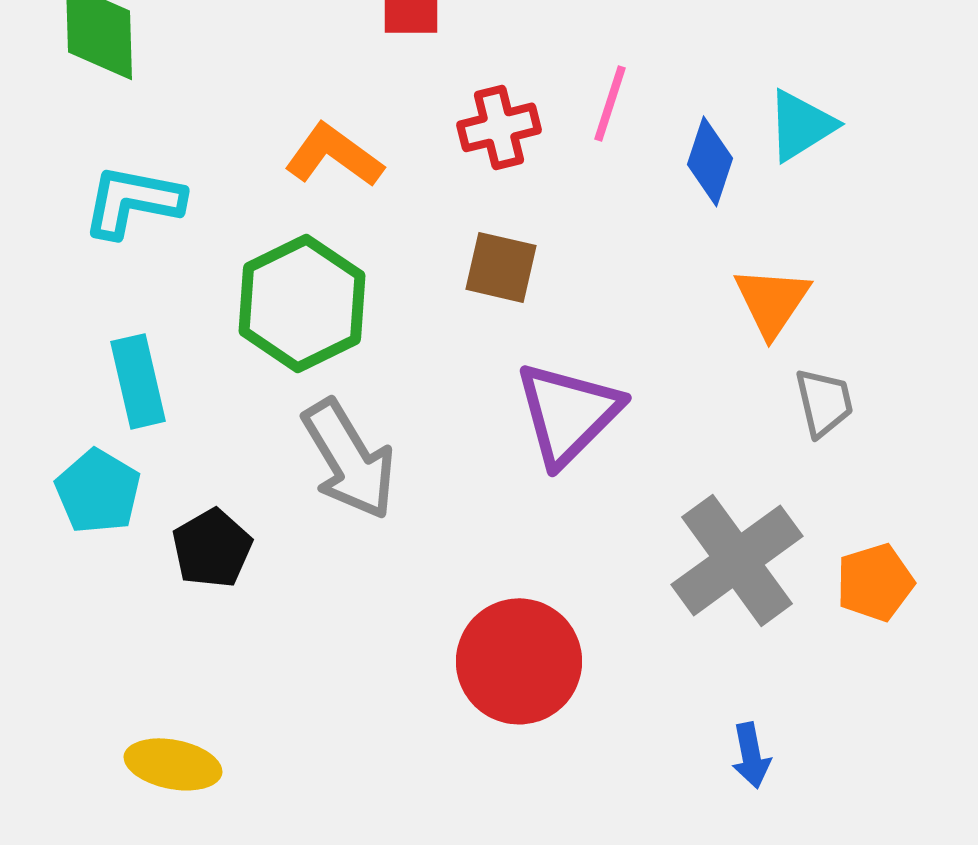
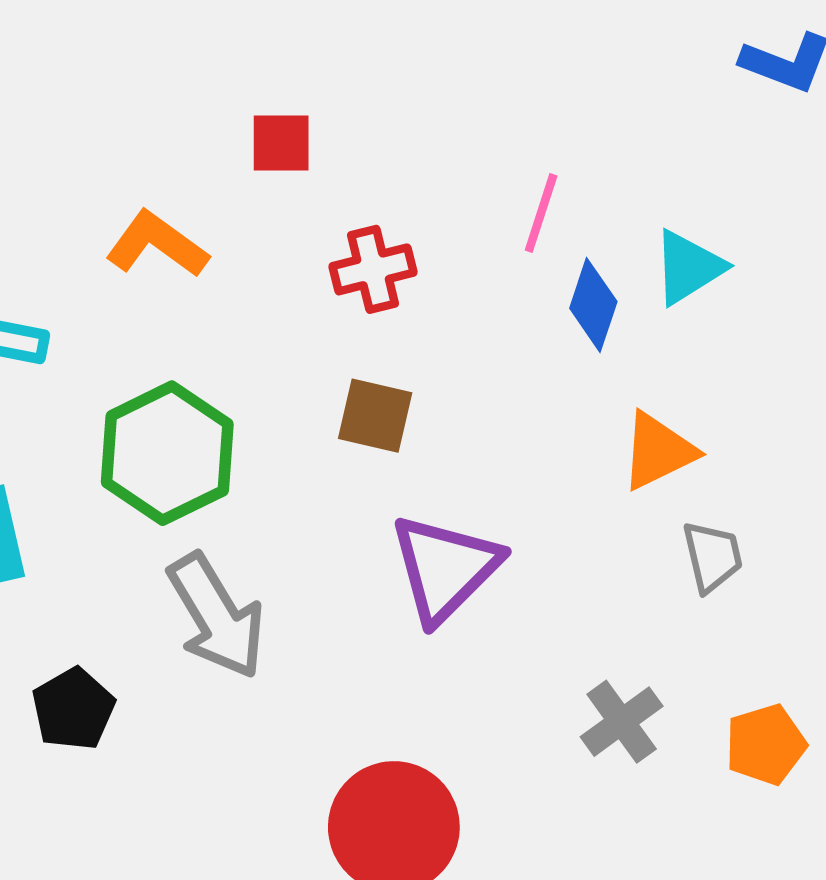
pink line: (610, 103) -> (541, 213), moved
orange L-shape: (334, 155) -> (157, 244), moved
orange triangle: (772, 301) -> (658, 451), turned 30
gray cross: (737, 560) -> (622, 722), size x0.6

